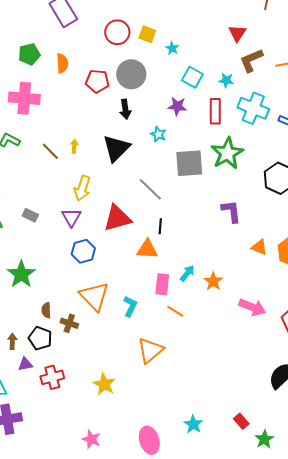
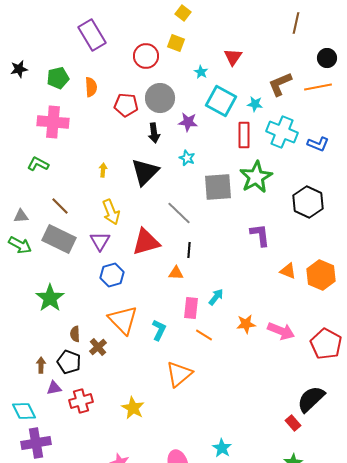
red triangle: (237, 33) -> (233, 57), moved
yellow square: (147, 34) -> (176, 43), moved
cyan square: (192, 77) -> (221, 101), size x1.4
purple star: (177, 106) -> (188, 122), moved
brown line: (50, 151) -> (60, 206), moved
yellow arrow: (82, 188) -> (111, 212), turned -40
gray rectangle: (30, 215) -> (59, 239), size x2.0
orange triangle: (147, 249) -> (176, 273), size x0.7
orange star: (213, 281) -> (246, 324), moved, turned 30
brown cross: (69, 323) -> (98, 347), turned 30
red rectangle: (241, 421) -> (293, 423), moved

